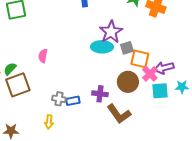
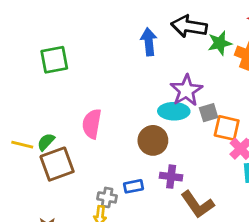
pink semicircle: (43, 56) -> (92, 124), size x1.5
brown circle: (128, 82) -> (153, 140), moved
gray cross: (59, 99) -> (107, 197), moved

